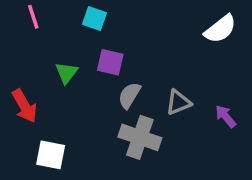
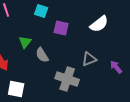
white semicircle: (220, 29) -> (99, 24), moved
purple square: (110, 62) -> (61, 28), moved
gray semicircle: (129, 95) -> (42, 55), moved, turned -63

